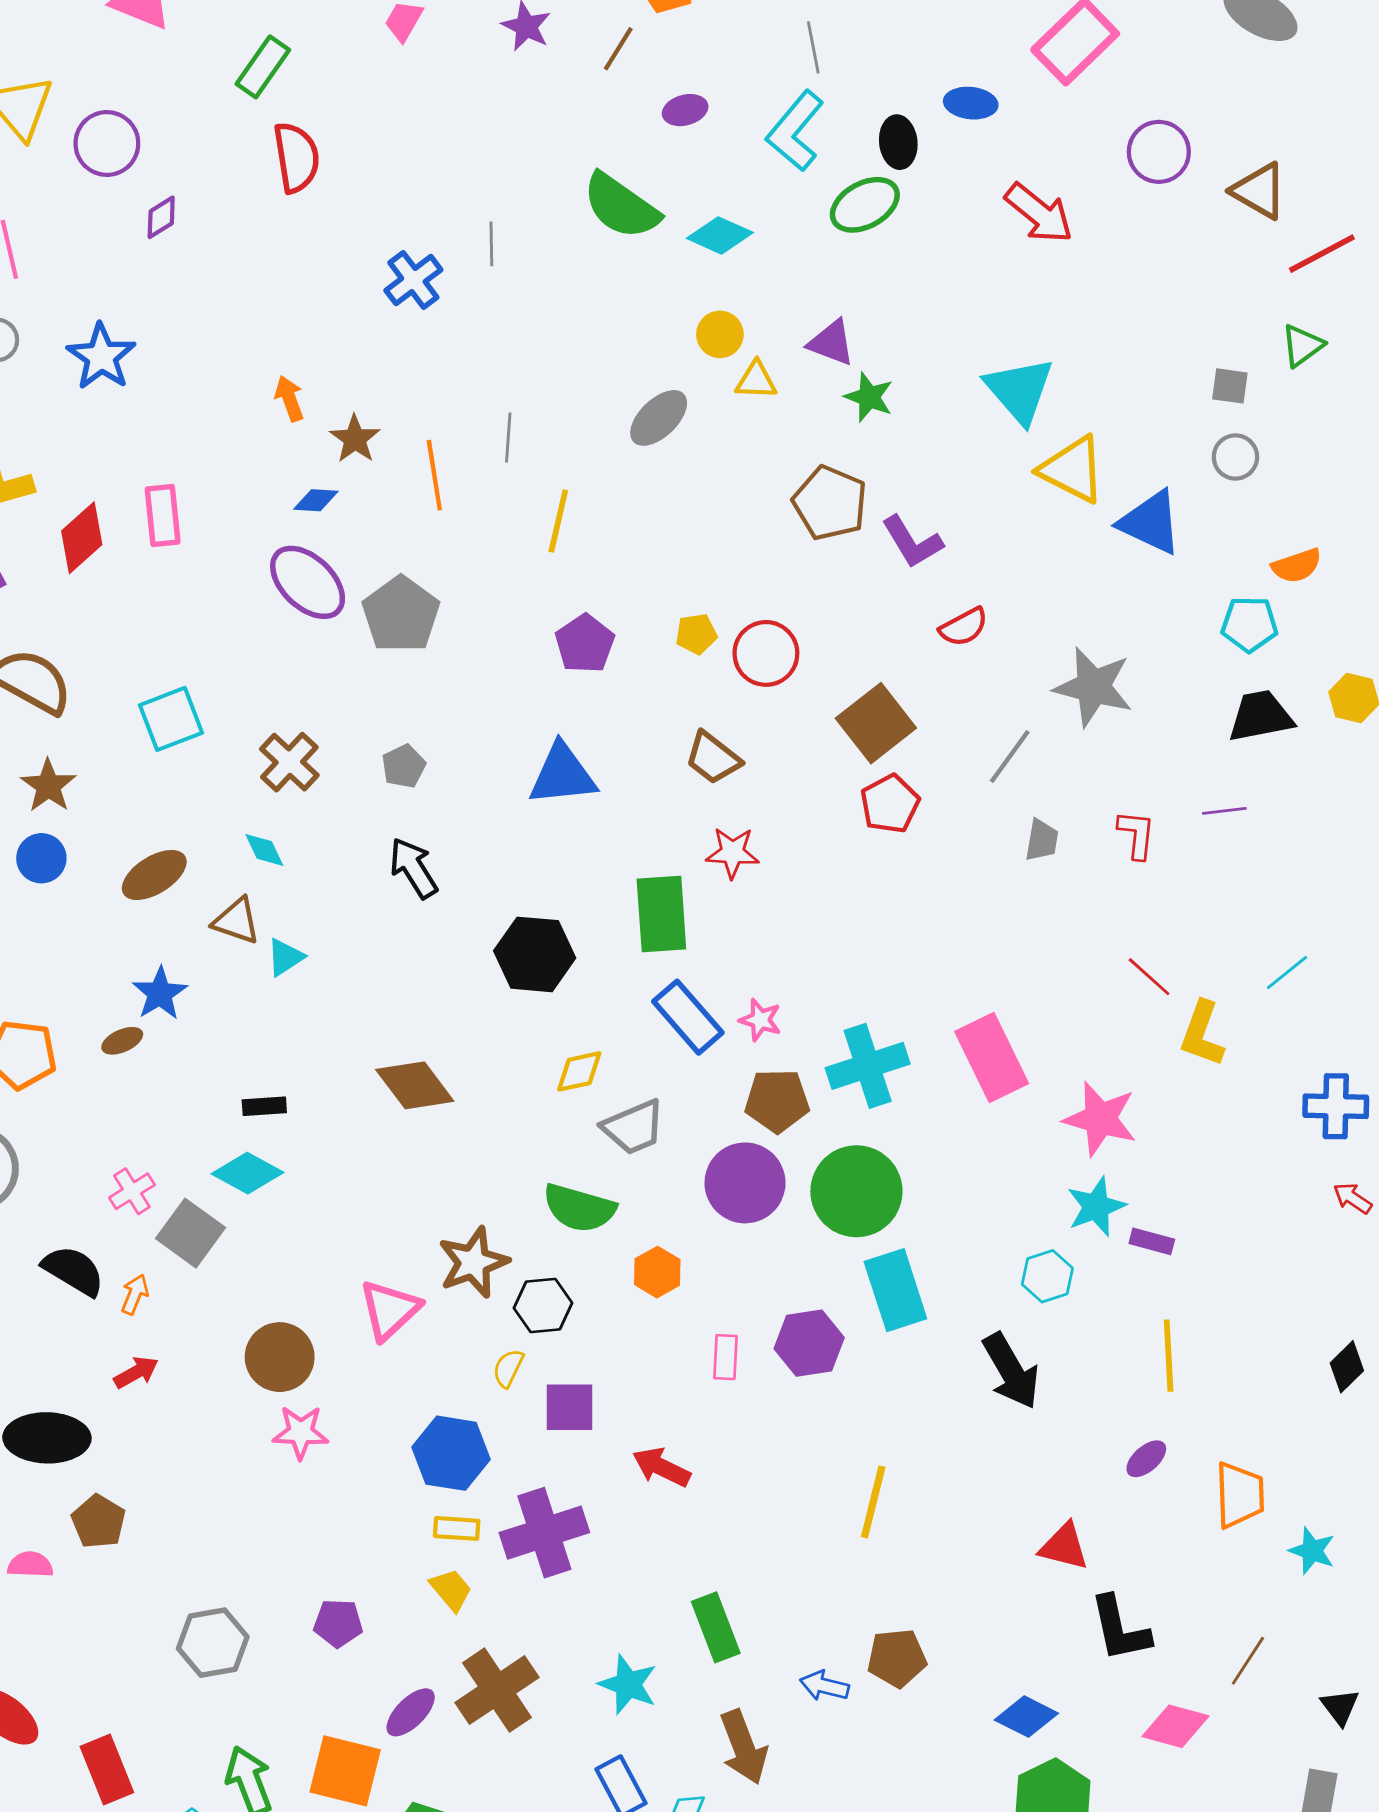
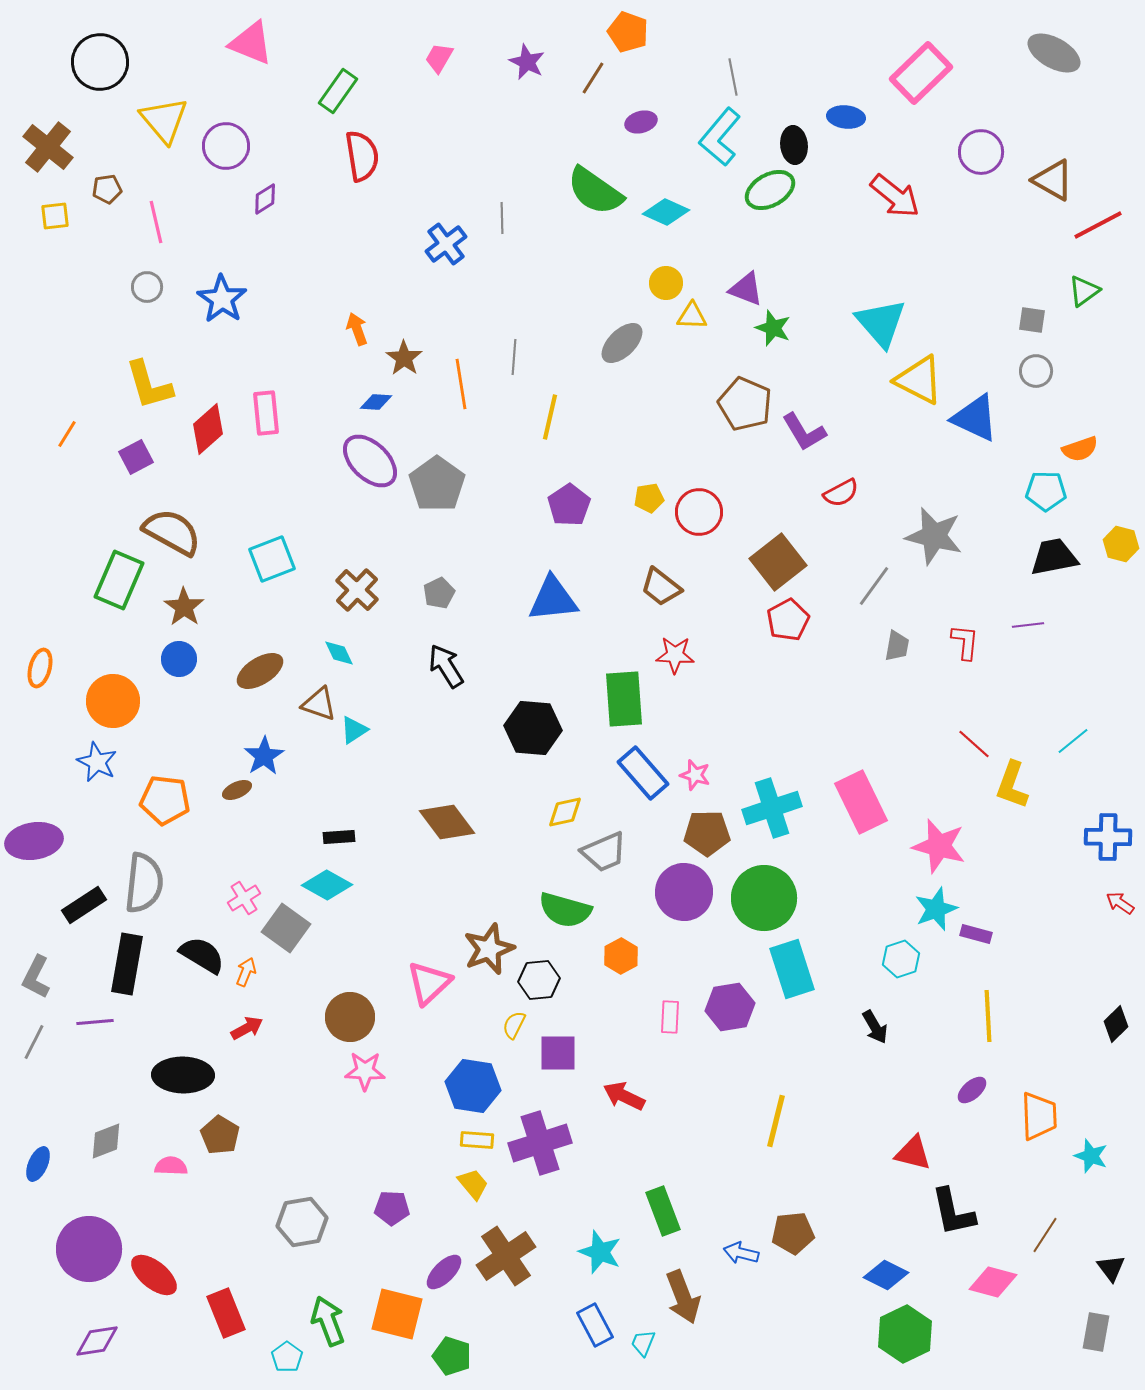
black arrow: (1011, 1371) -> (875, 1027), size x0.6

